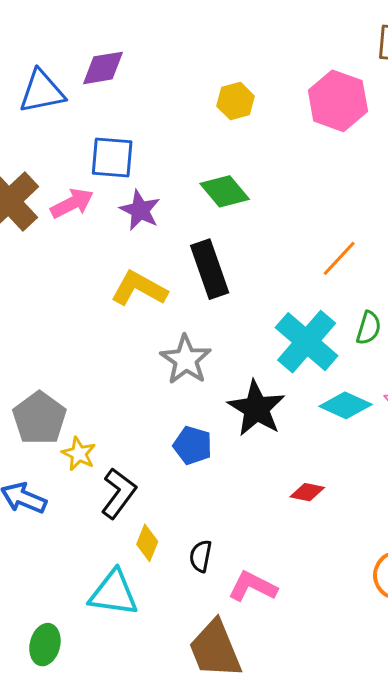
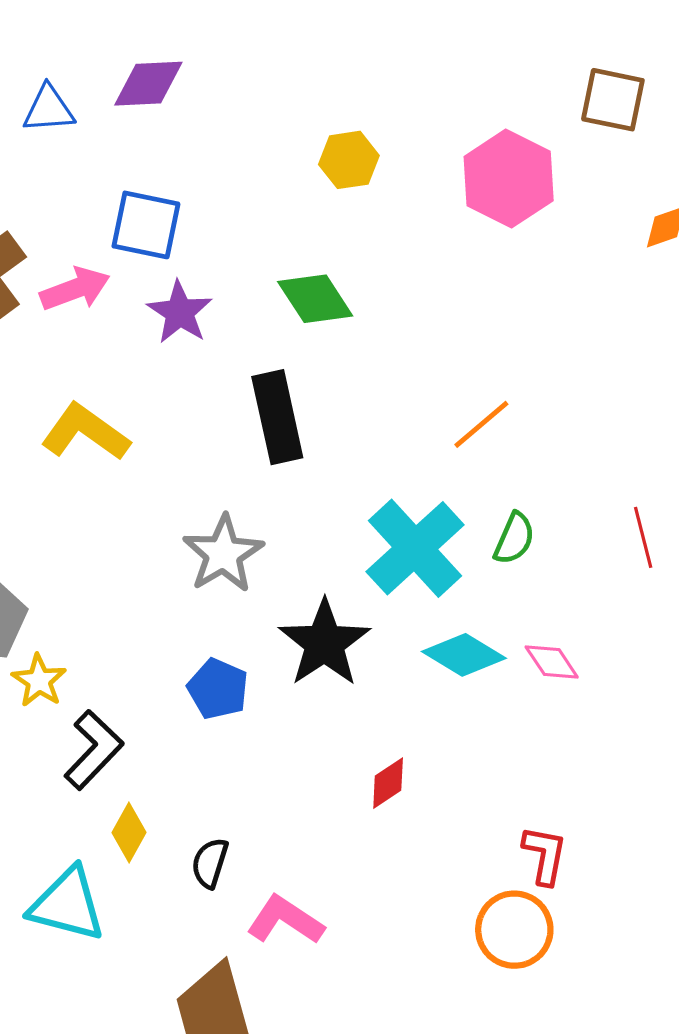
blue triangle: (42, 92) -> (49, 109), size x0.7
yellow L-shape: (139, 289) -> (85, 432), moved
red diamond: (307, 492) -> (388, 783), turned -52

